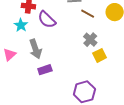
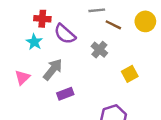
gray cross: (90, 40) -> (99, 50), moved
gray arrow: (35, 49) -> (53, 69), turned -120

